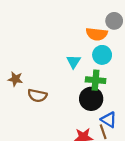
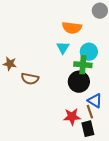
orange semicircle: (97, 34) -> (72, 28), moved
cyan circle: (102, 55) -> (89, 52), moved

